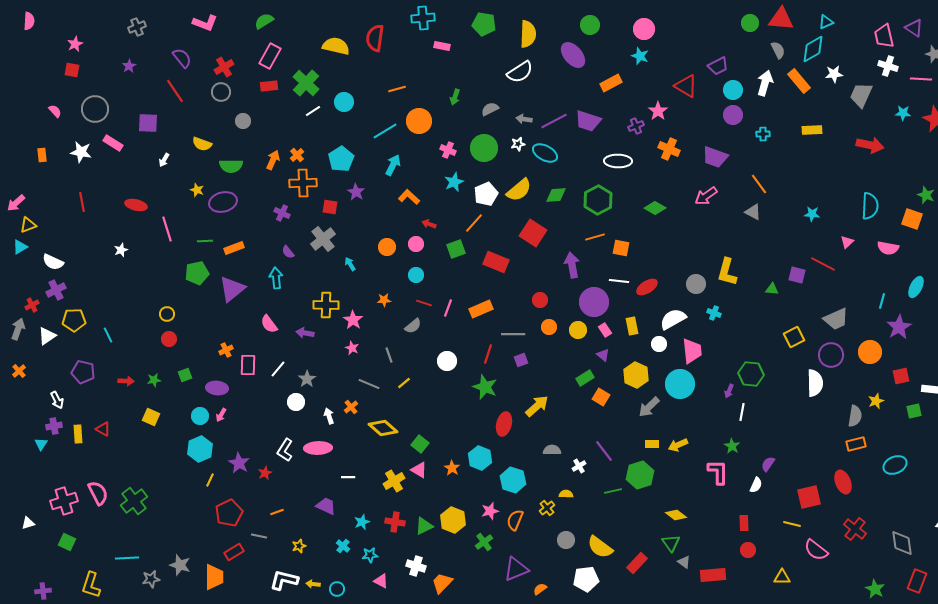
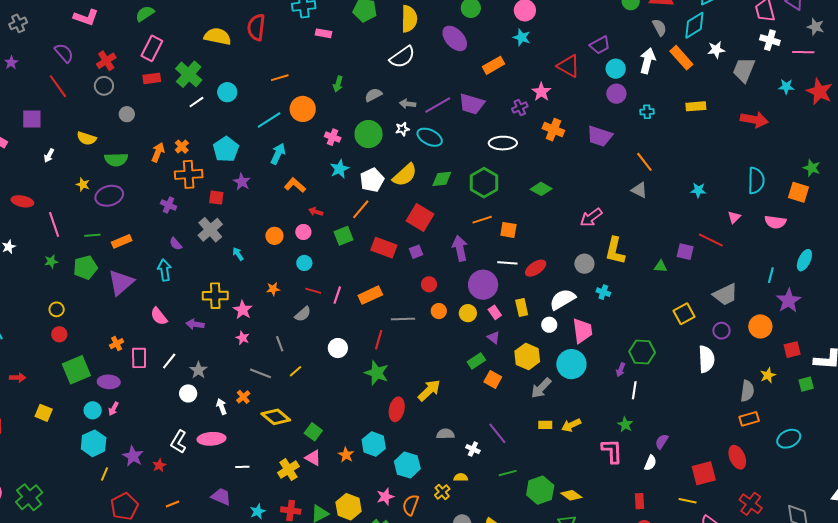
pink arrow: (706, 196) -> (591, 217), moved
purple circle: (831, 355) -> (721, 331), size x0.7
purple square: (521, 360) -> (416, 252), moved
green square: (185, 375) -> (76, 370), size x2.0
green star: (154, 380) -> (51, 261), moved
white cross: (579, 466) -> (473, 449), turned -32
green hexagon: (640, 475) -> (540, 490), moved

